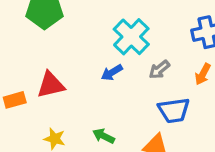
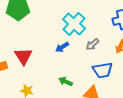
red triangle: (51, 85) -> (23, 56), turned -48
green arrow: (104, 136) -> (66, 81), moved

